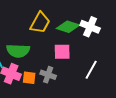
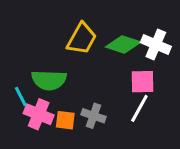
pink square: (62, 52) -> (142, 82), moved
white line: (91, 70) -> (139, 108), moved

